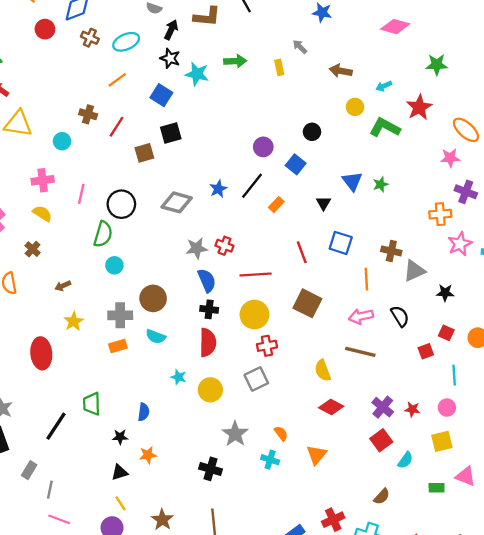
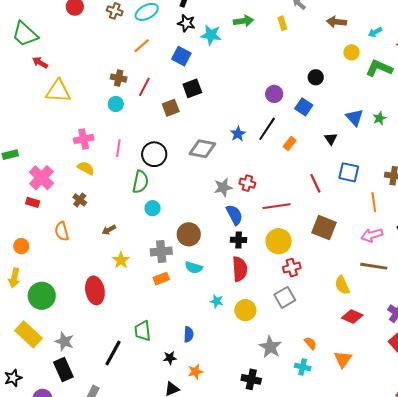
cyan circle: (62, 141) -> (116, 104), moved

